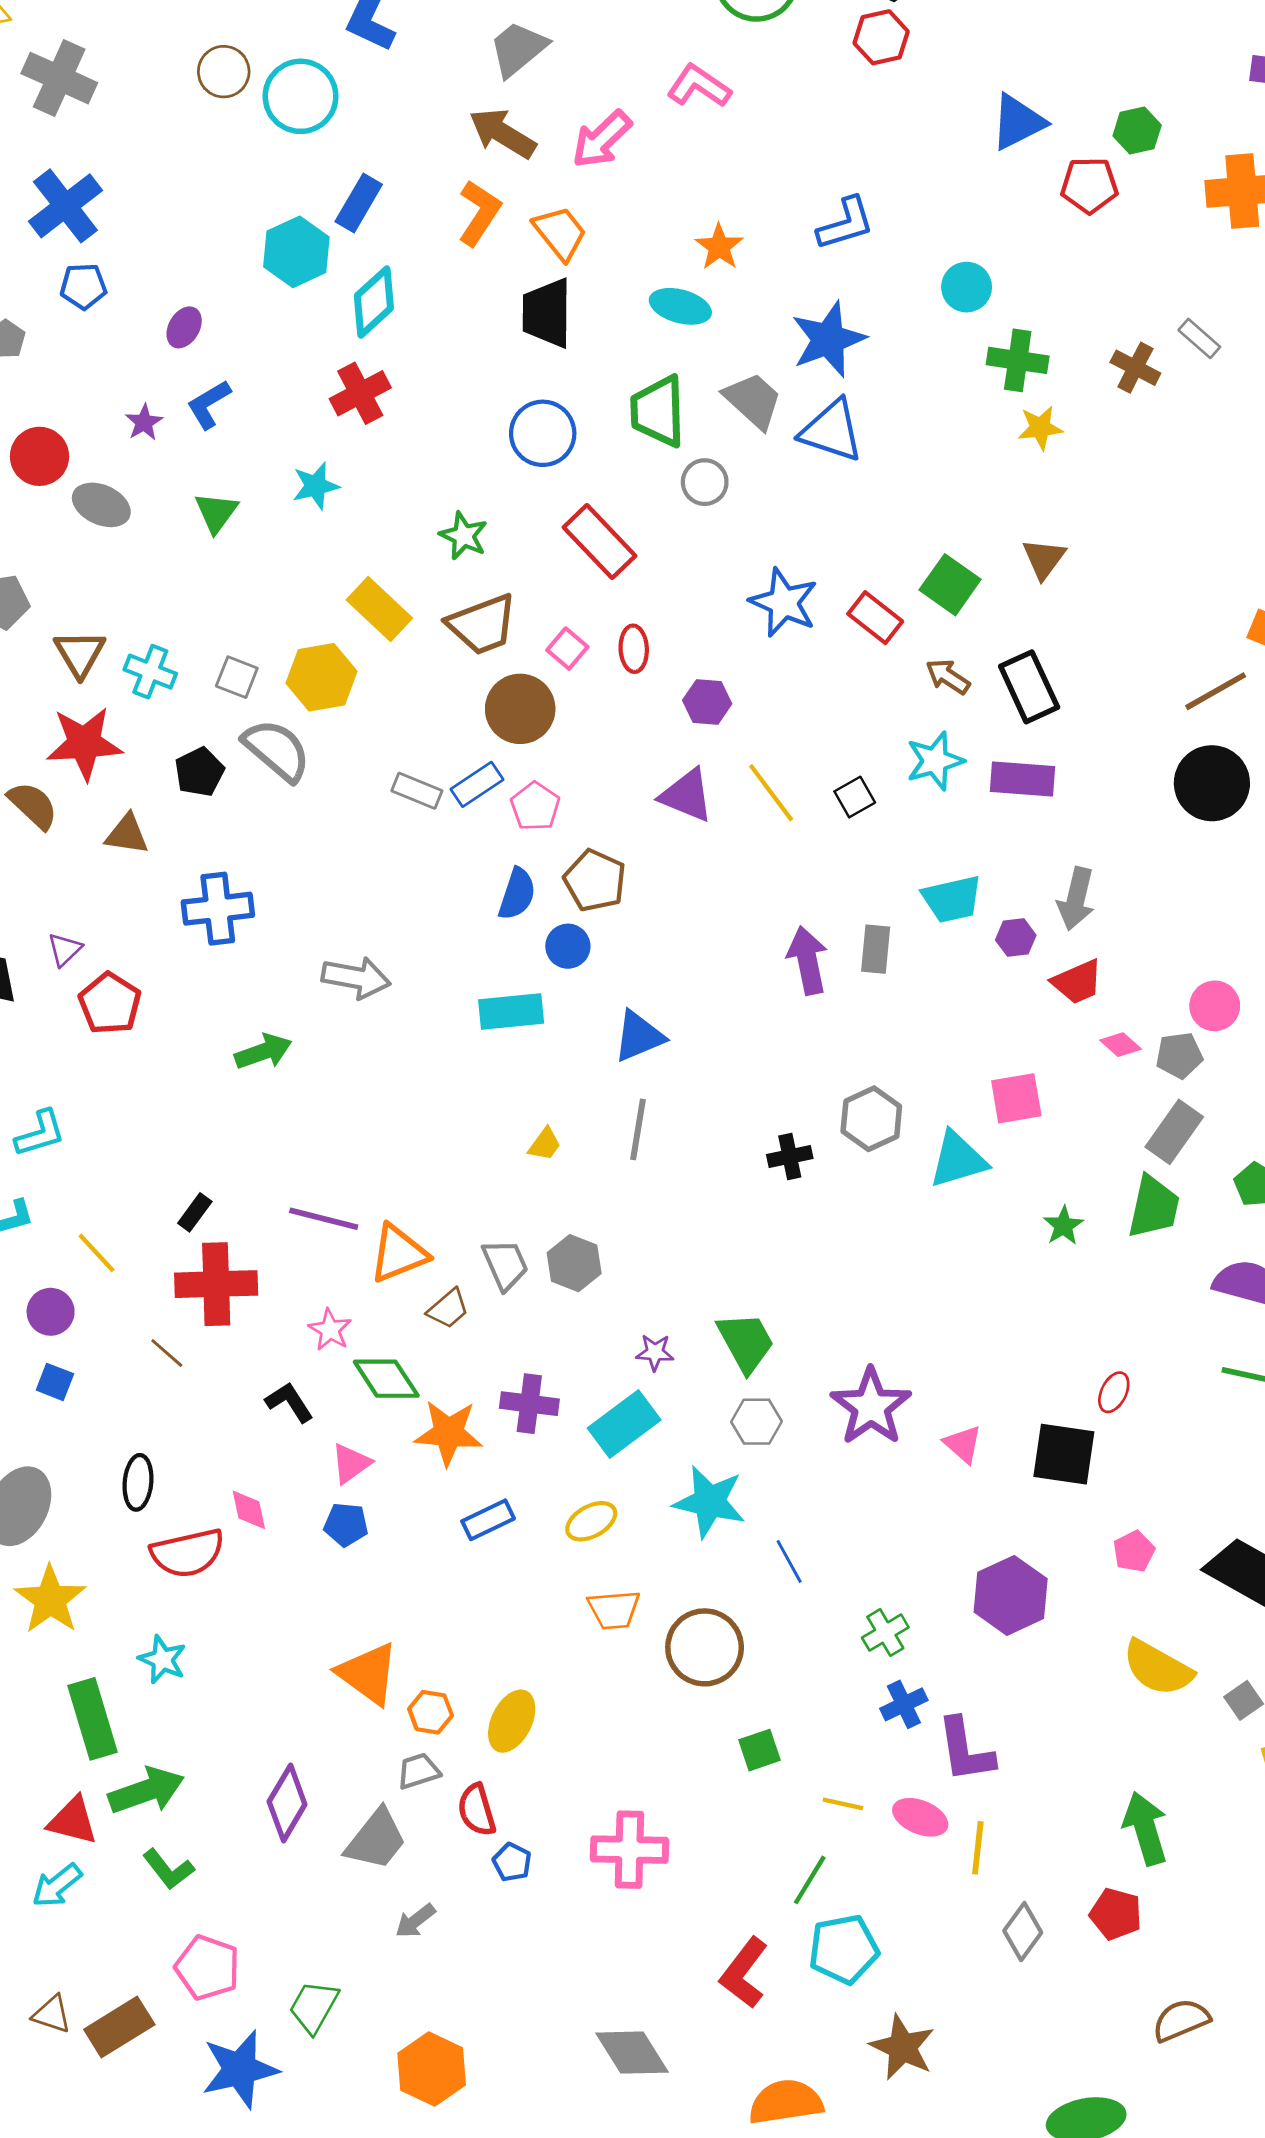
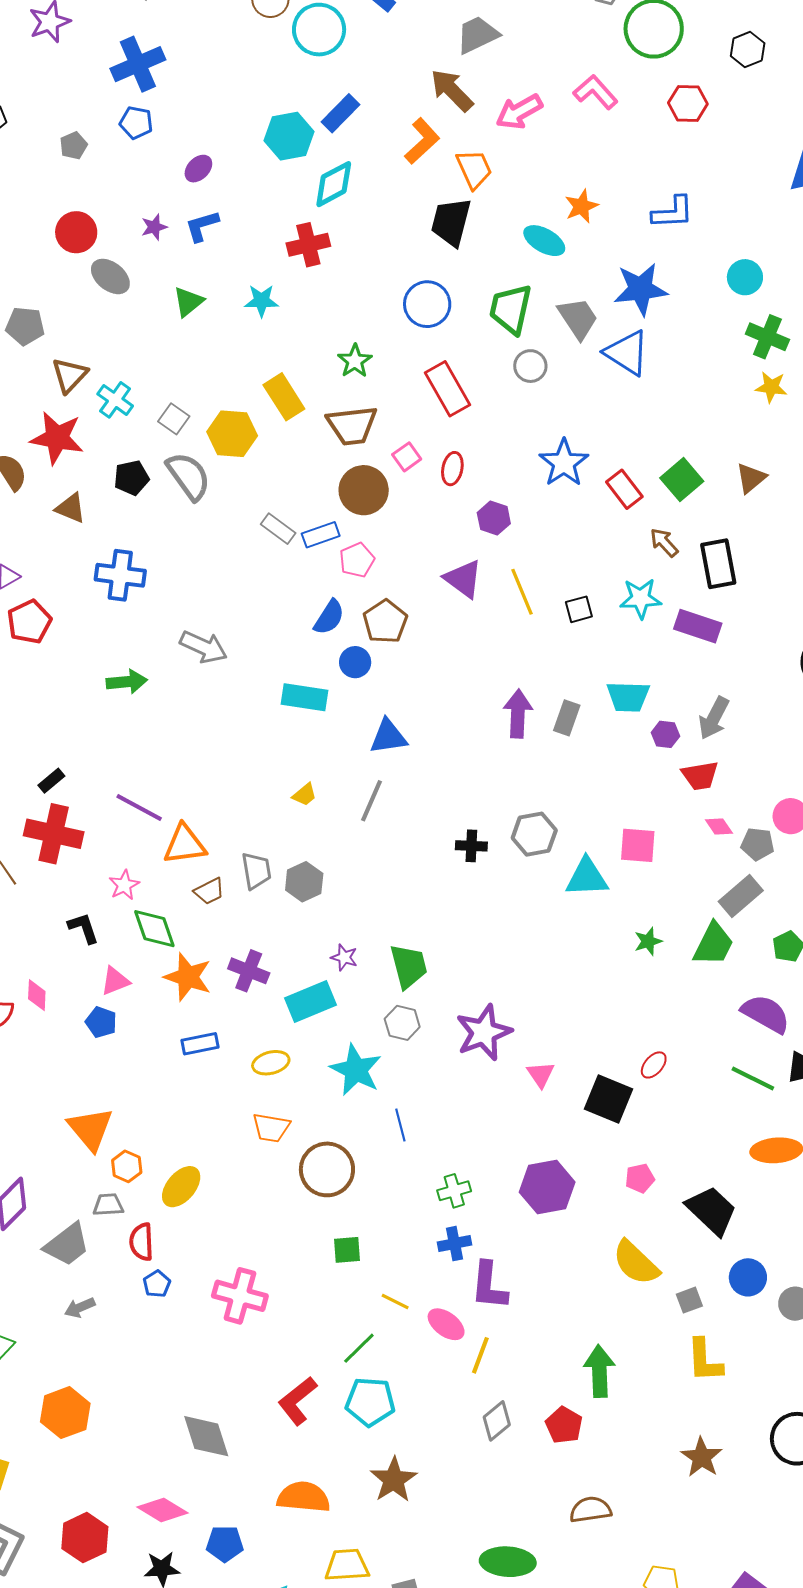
red hexagon: (881, 37) -> (688, 103), moved

